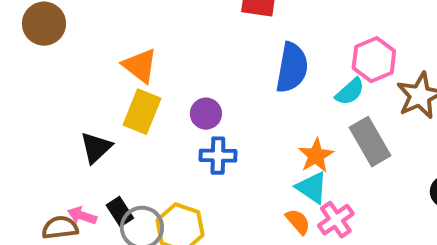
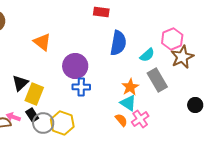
pink hexagon: (374, 60) -> (172, 39), moved
yellow rectangle: (142, 112) -> (34, 94), moved
purple circle: (206, 114) -> (75, 66), size x1.6

